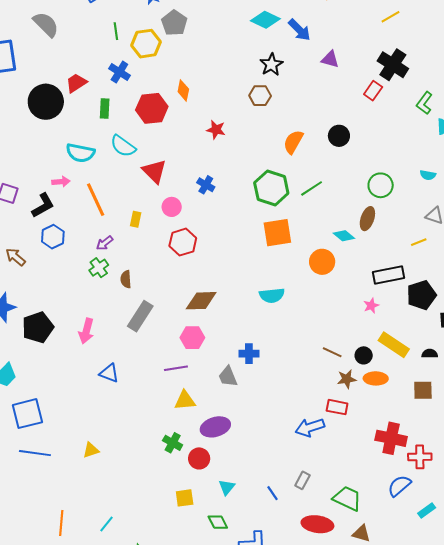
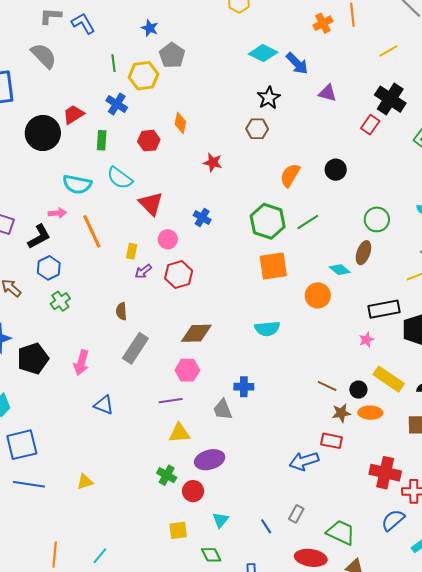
red hexagon: (152, 108) -> (149, 141), size x0.7
purple arrow: (105, 243) -> (143, 271), moved
green cross: (99, 268) -> (60, 301), moved

